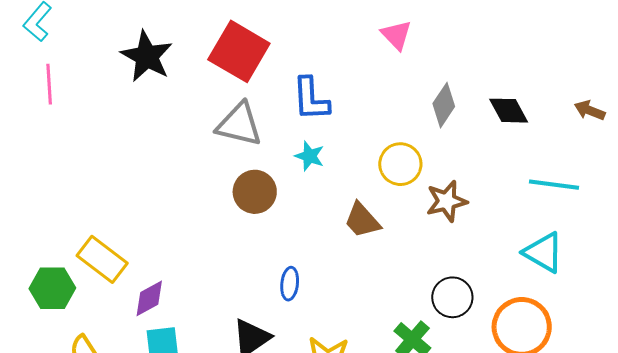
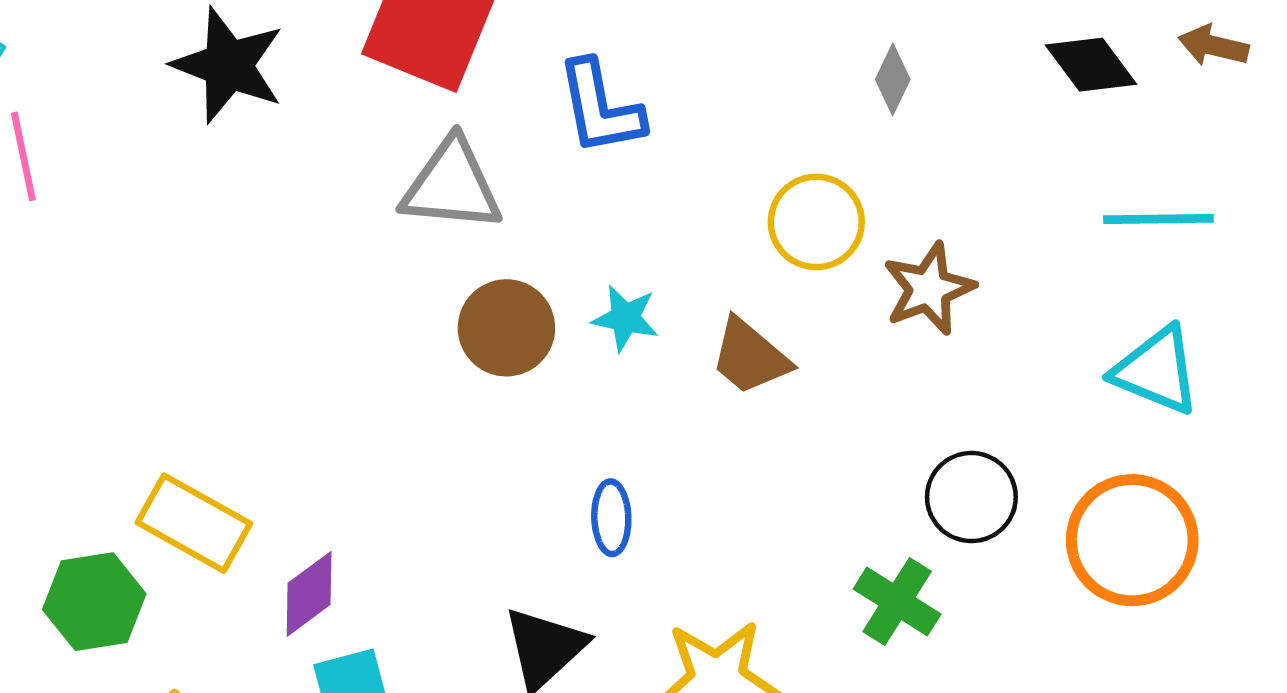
gray diamond: (444, 105) -> (893, 79), size x0.7
black diamond: (509, 111) -> (1091, 65), moved
cyan star: (310, 156) -> (625, 318), moved

